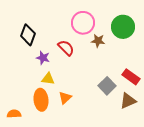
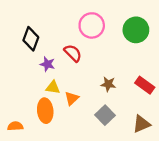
brown star: (98, 41) -> (108, 84), moved
gray square: (107, 86) -> (105, 115), moved
orange triangle: (65, 98) -> (72, 98), moved
brown triangle: (128, 101) -> (141, 124), moved

